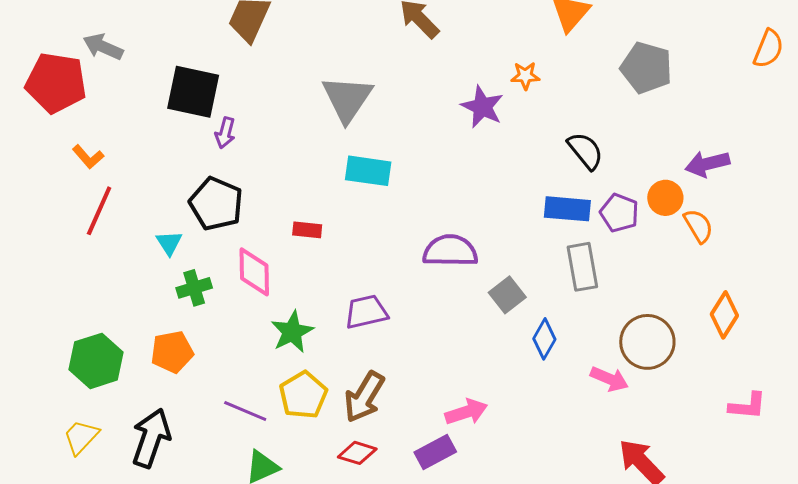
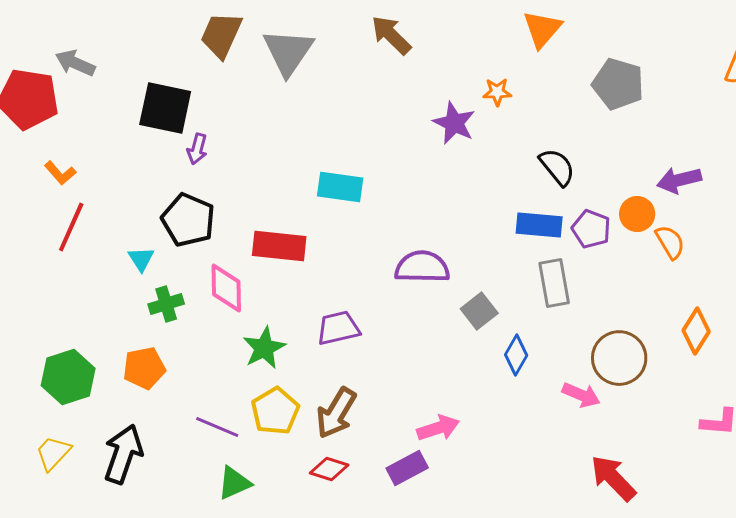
gray triangle: (347, 99) -> (288, 52), moved
red rectangle: (307, 230) -> (279, 246), size x1.8

